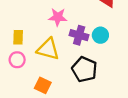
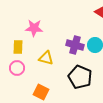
pink star: (58, 17) -> (34, 28), moved
yellow triangle: (48, 49) -> (46, 58), size x0.7

